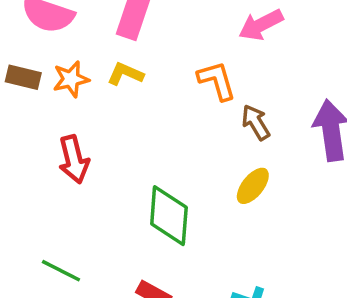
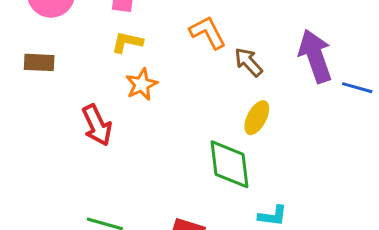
orange star: (71, 79) -> (142, 84), moved
green diamond: (169, 216) -> (230, 164), moved

